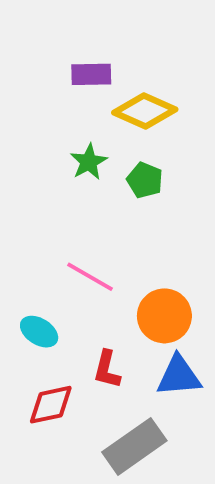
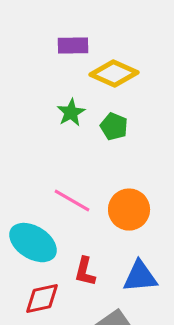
orange circle: (164, 316) -> (129, 210), moved
cyan ellipse: (39, 332) -> (33, 243), size x1.6

